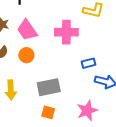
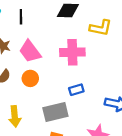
blue rectangle: (89, 63) -> (76, 90), moved

